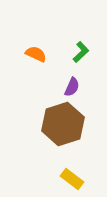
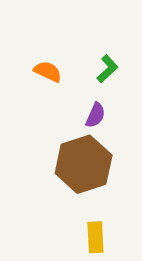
yellow rectangle: (72, 179) -> (95, 237), turned 50

